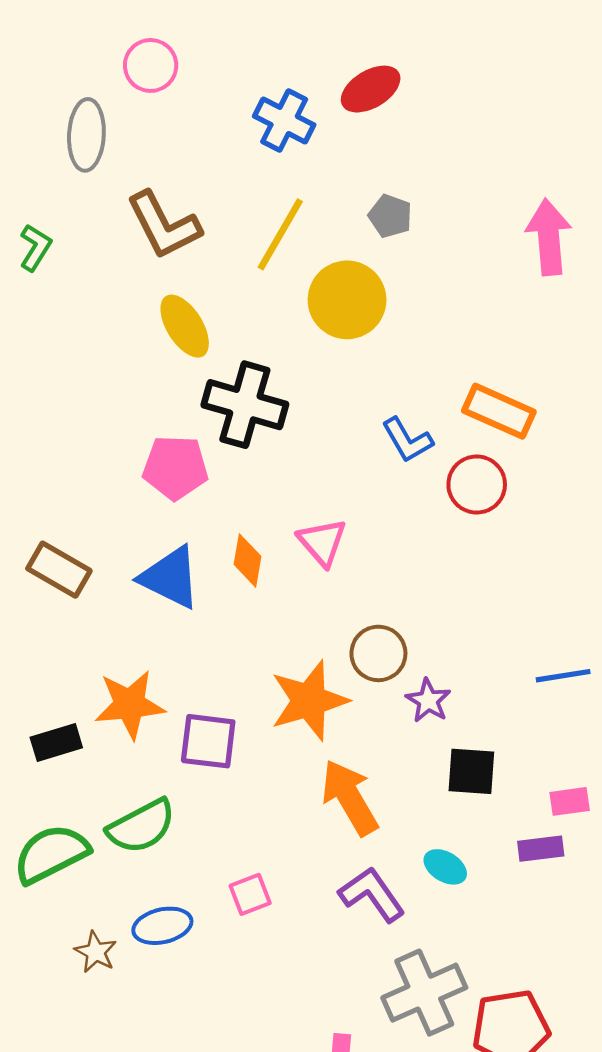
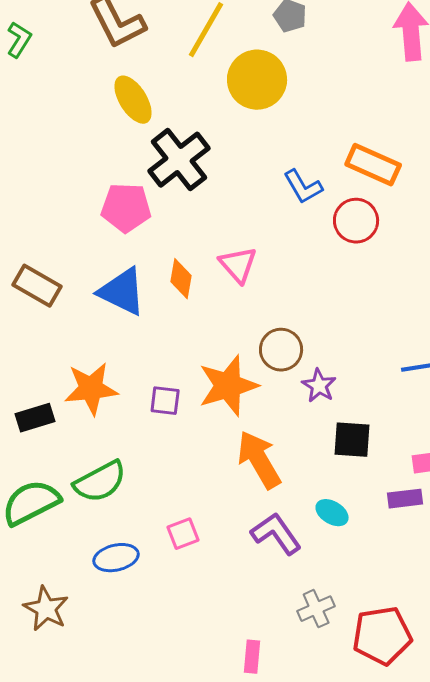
black cross: (245, 405) -> (179, 160), turned 36
purple square: (208, 741) -> (165, 401), moved, size x0.7
brown star: (96, 952) -> (46, 609), moved, size x1.4
gray cross: (424, 993) -> (316, 609), size x0.6

